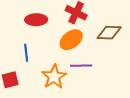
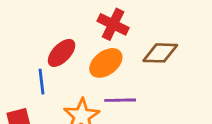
red ellipse: (36, 20) -> (62, 53), moved, turned -45

